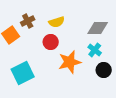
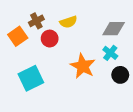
red circle: (51, 42) -> (50, 39), moved
orange star: (70, 62) -> (83, 66), turned -30

